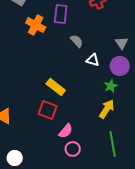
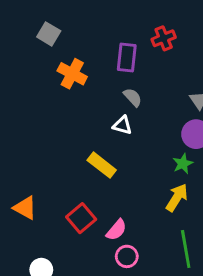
purple rectangle: (61, 14) -> (127, 57), moved
white triangle: (93, 60) -> (122, 125), moved
red square: (48, 110) -> (81, 218), moved, turned 30

